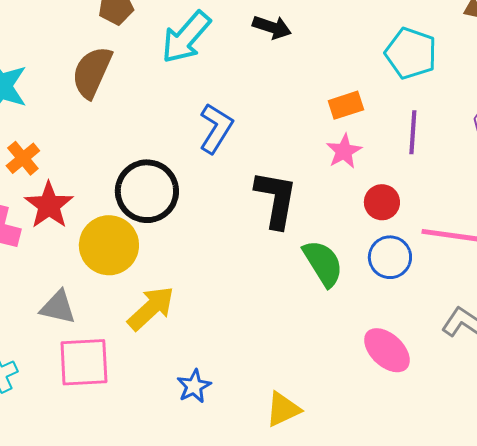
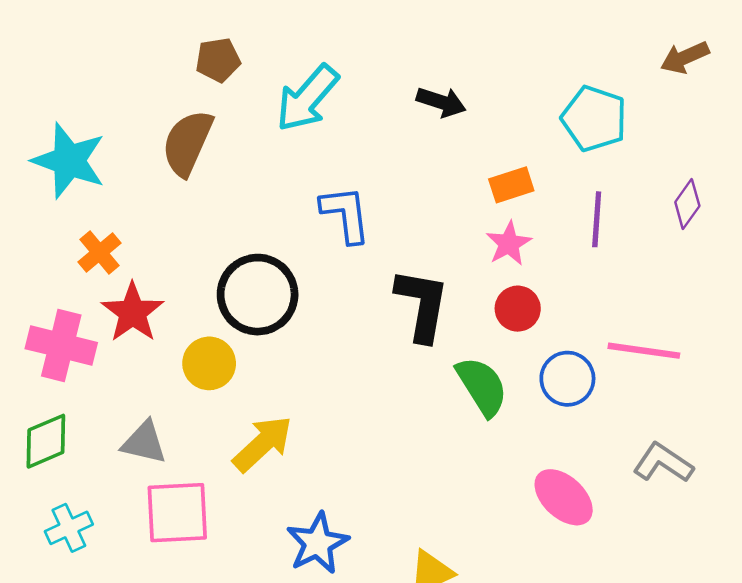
black arrow: (272, 27) -> (441, 102), moved
blue L-shape: (216, 128) -> (346, 214), turned -39
red circle: (382, 202) -> (518, 309), moved
yellow circle: (109, 245) -> (209, 363), size x0.7
blue star: (194, 386) -> (317, 543), size x1.4

